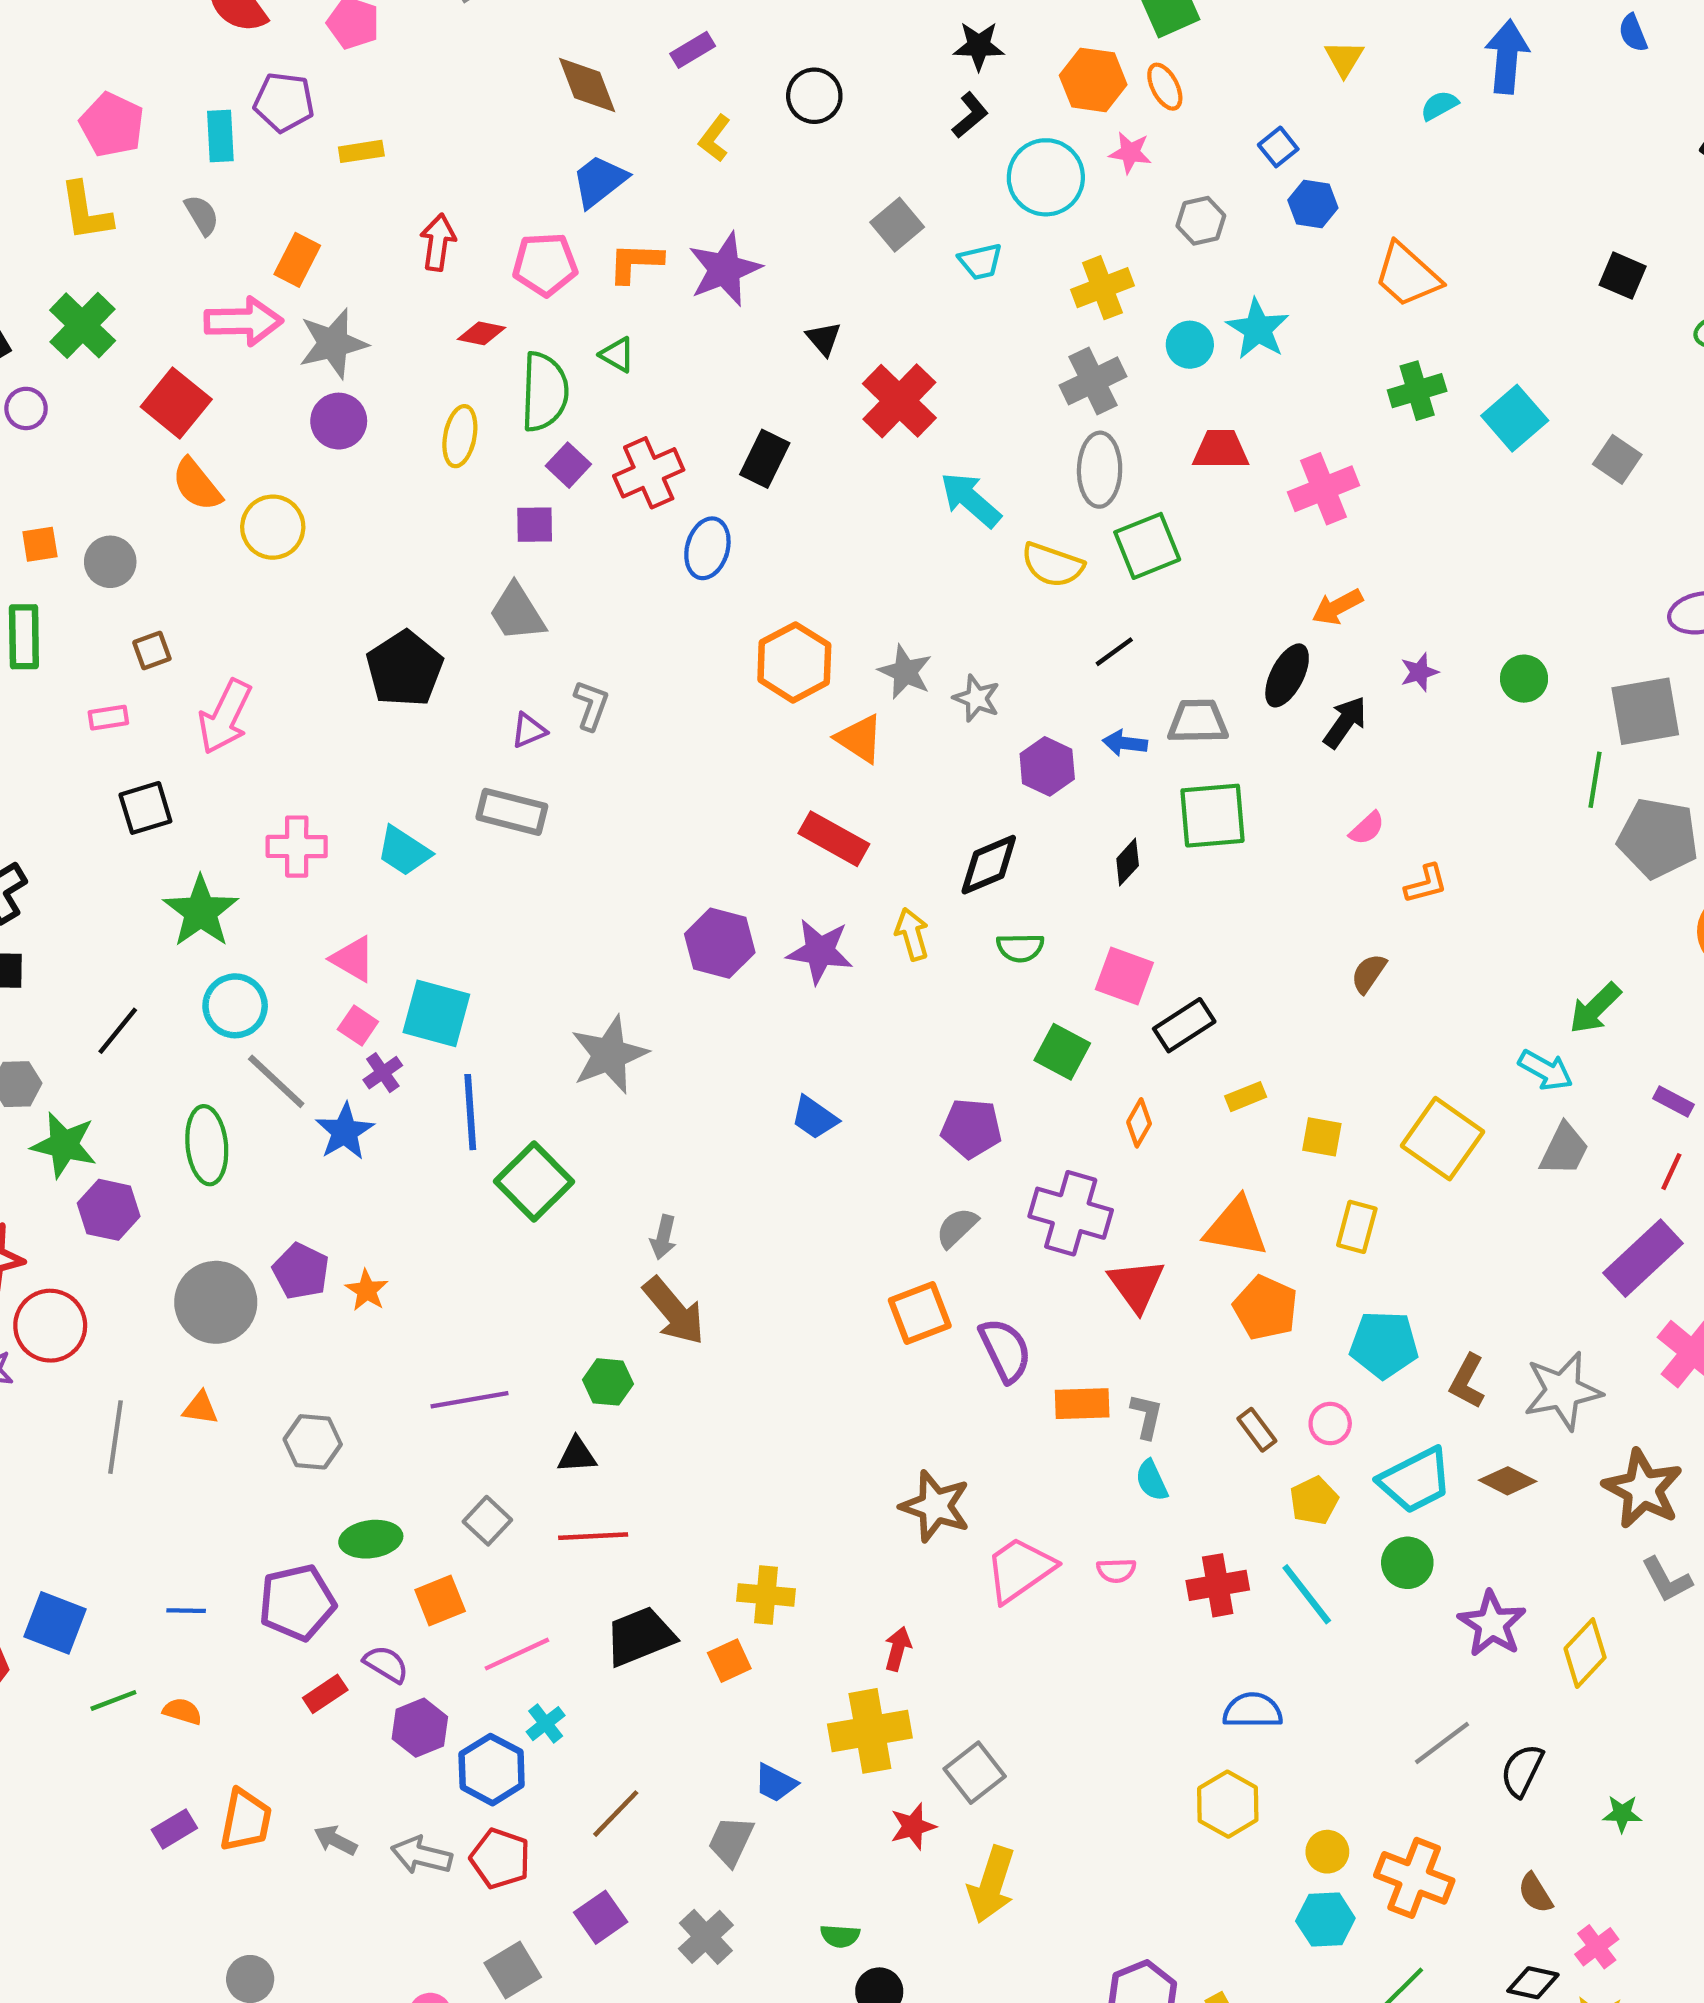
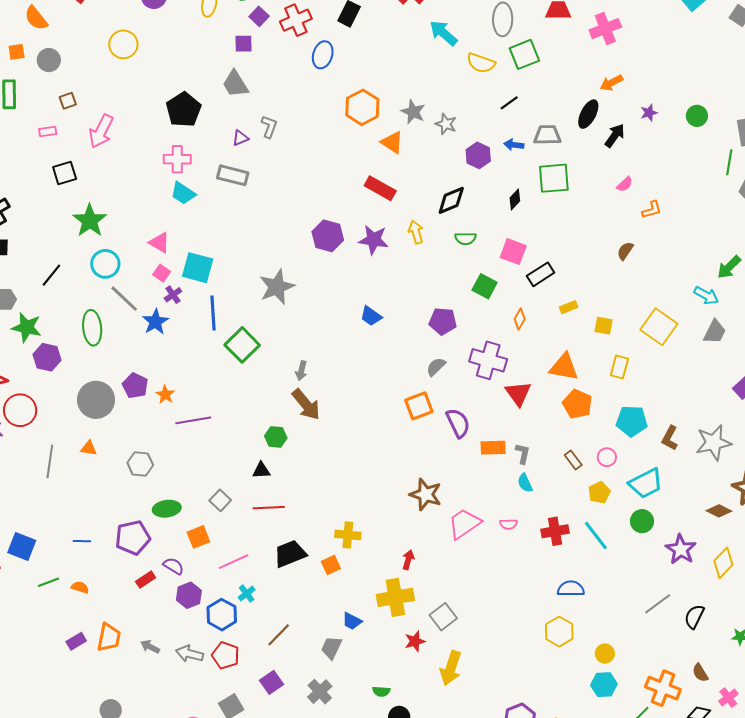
orange semicircle: (197, 485) -> (36, 18), moved
pink cross: (297, 847) -> (177, 159), moved
purple line: (469, 1400) -> (193, 420), moved
brown diamond: (1508, 1481) -> (719, 511), moved
orange cross: (1414, 1878) -> (663, 688), moved

